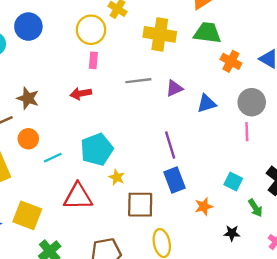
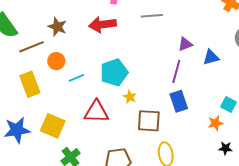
purple triangle: (174, 88) -> (185, 44), moved
red arrow: (81, 93) -> (102, 25), size x1.5
blue triangle: (207, 103) -> (211, 57), moved
purple line: (170, 145) -> (176, 71), turned 30
orange star: (204, 206) -> (216, 123), moved

